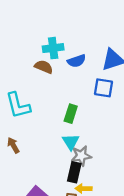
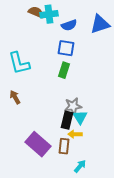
brown semicircle: (44, 67) -> (36, 12), moved
blue square: (104, 88) -> (66, 48), moved
cyan triangle: (71, 142) -> (80, 117), moved

